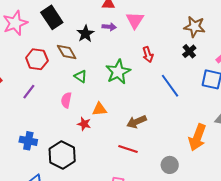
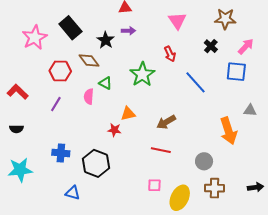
pink triangle: (135, 20) -> (177, 21), moved
brown star: (195, 27) -> (225, 19), moved
pink semicircle: (66, 100) -> (89, 96), moved
orange arrow: (197, 137) -> (228, 131), turned -32

